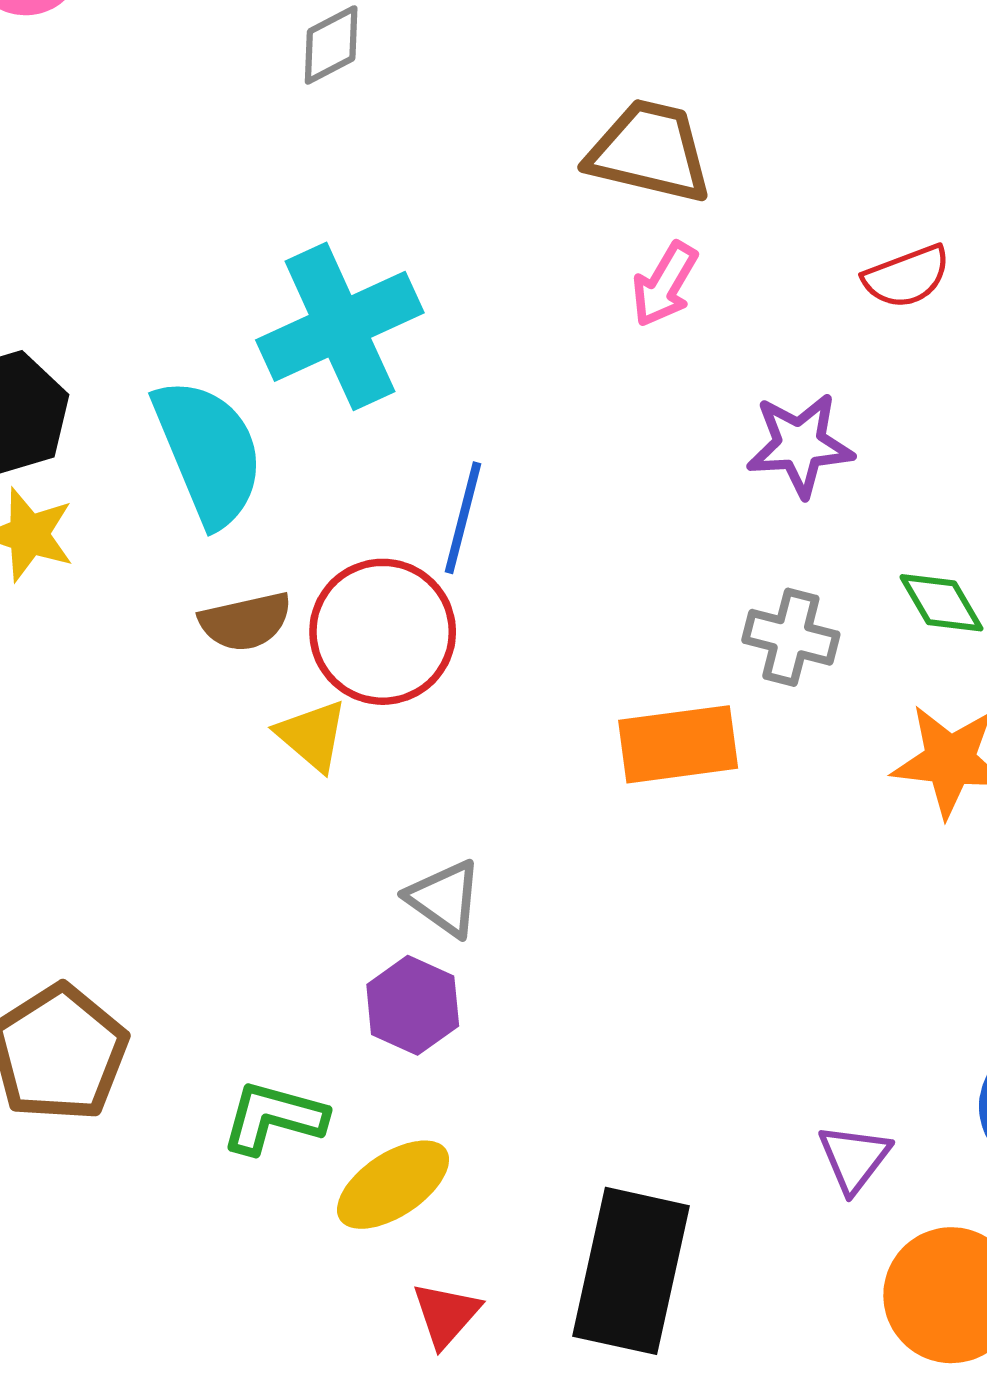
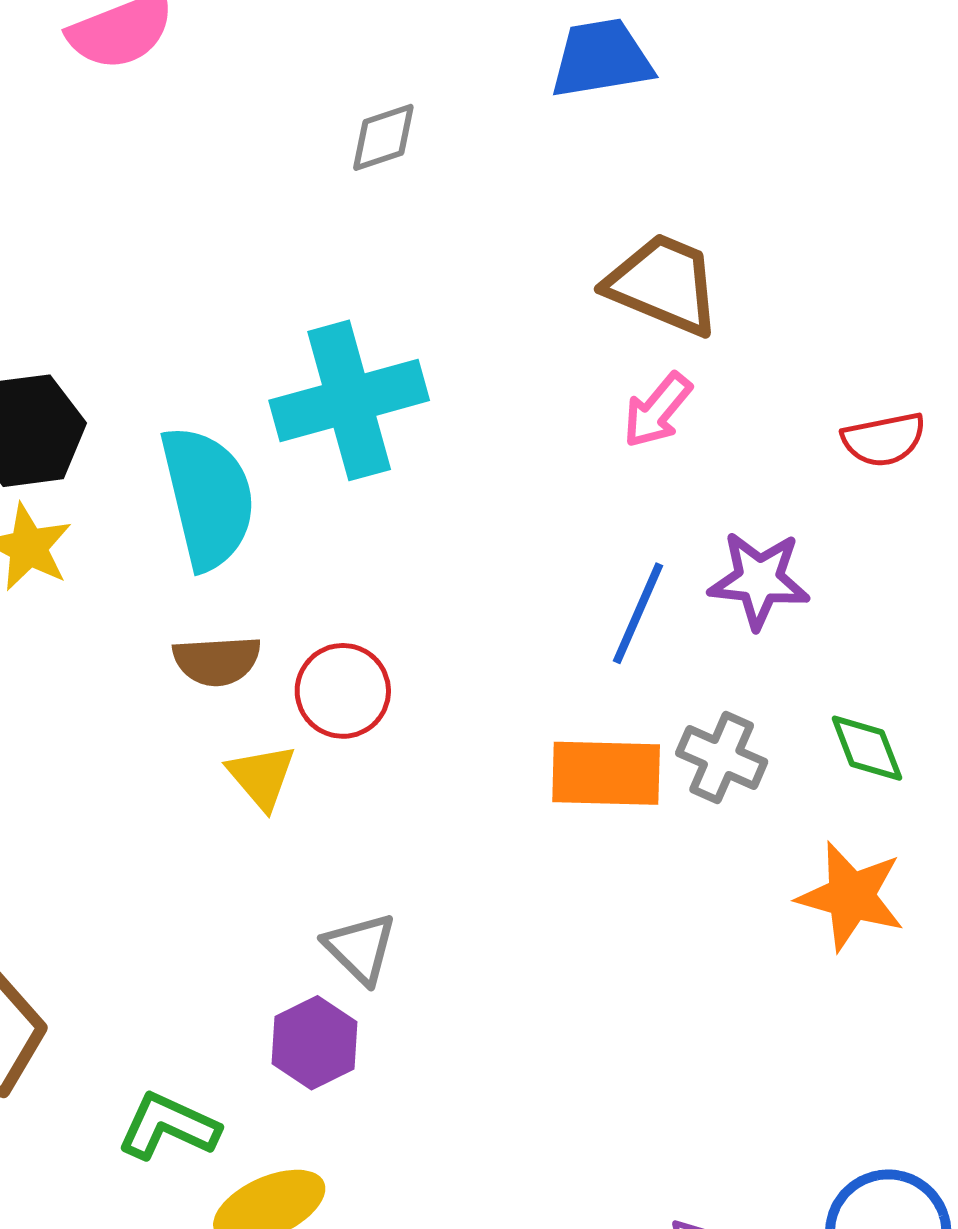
blue line: (463, 518) -> (638, 613), moved
red circle: (383, 632) -> (343, 691), size x0.7
orange rectangle: (678, 744) -> (606, 773), moved

